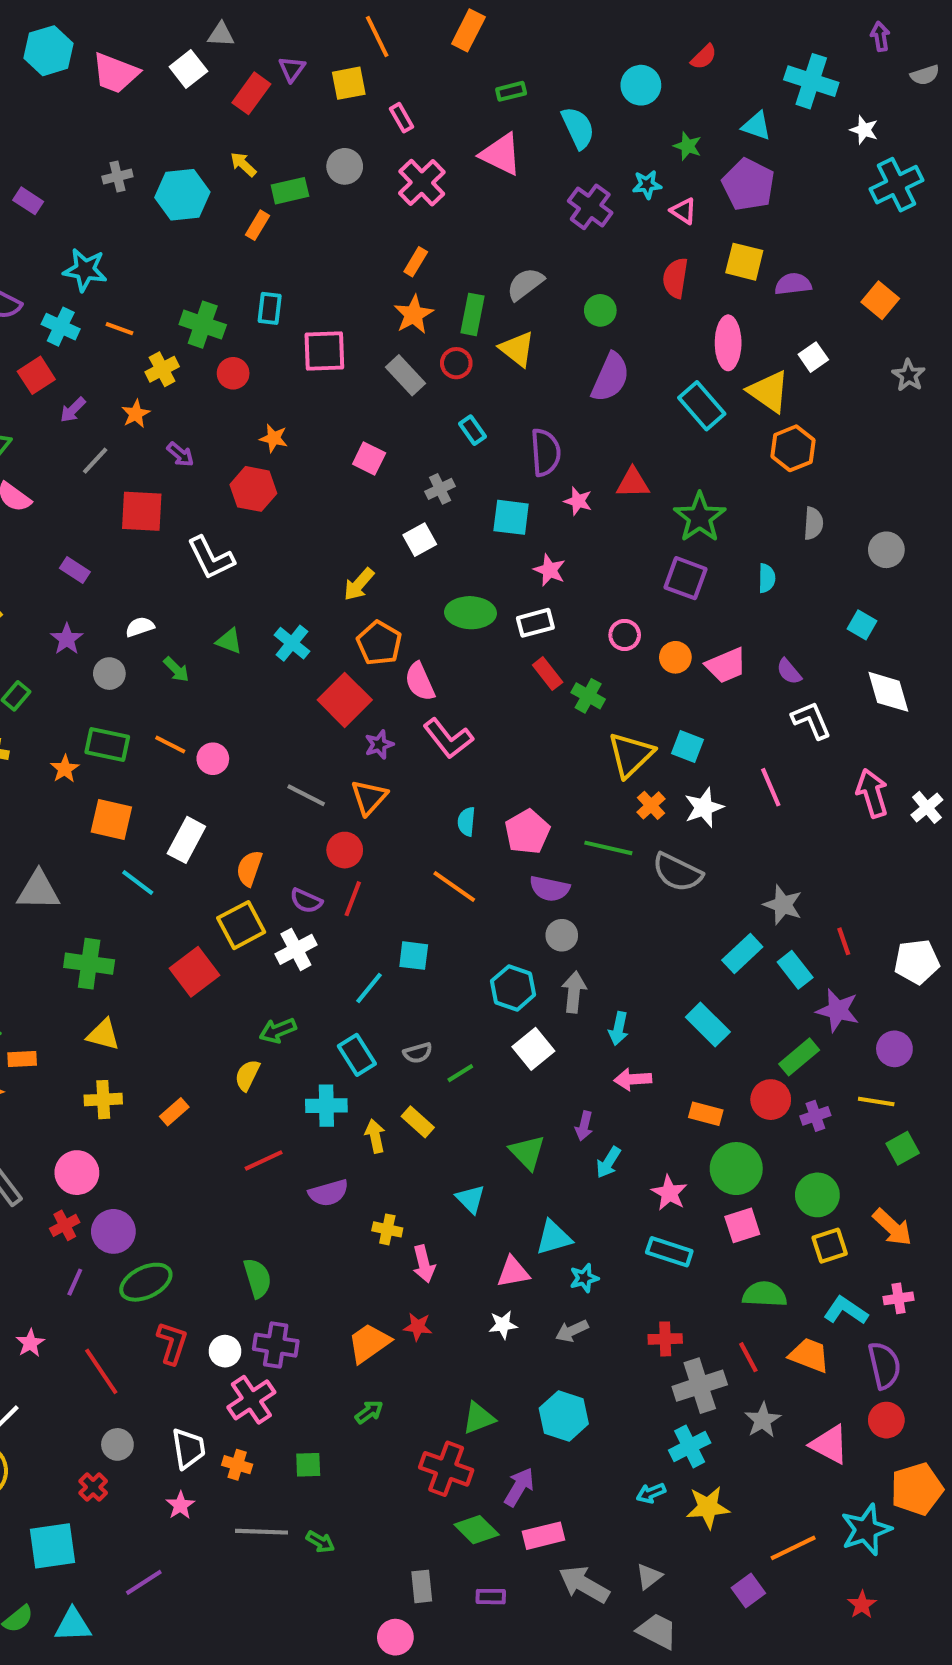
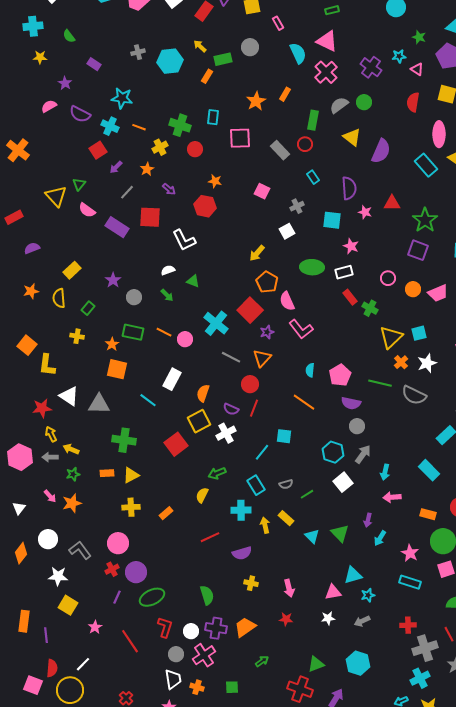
cyan semicircle: (578, 128) -> (298, 53), moved
pink cross: (422, 183) -> (326, 72), moved
green circle: (600, 310) -> (364, 102), moved
orange star: (414, 314) -> (256, 101), moved
yellow triangle: (517, 349) -> (352, 137), moved
purple rectangle: (75, 570) -> (117, 227), moved, size x1.6
white semicircle: (140, 627) -> (168, 270), moved
cyan cross: (292, 643) -> (216, 323), moved, size x1.4
cyan square: (688, 747) -> (419, 333), turned -35
orange square: (111, 820) -> (117, 369), moved
gray arrow: (574, 992) -> (363, 454), turned 30
yellow triangle: (103, 1035) -> (131, 475), turned -42
orange rectangle: (22, 1059) -> (107, 473), moved
cyan triangle: (470, 1199) -> (312, 536), moved
yellow cross: (387, 1229) -> (251, 583), moved
orange trapezoid: (369, 1343) -> (245, 627), moved
gray circle: (117, 1444) -> (176, 654), moved

